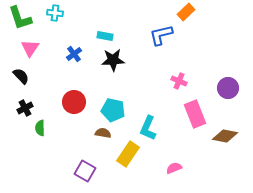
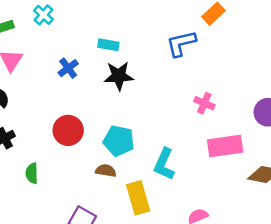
cyan cross: (55, 13) -> (43, 15), turned 35
pink rectangle: (195, 114) -> (225, 146), turned -76
green semicircle: (40, 128) -> (32, 173), moved
yellow rectangle: (128, 154) -> (138, 198), turned -50

